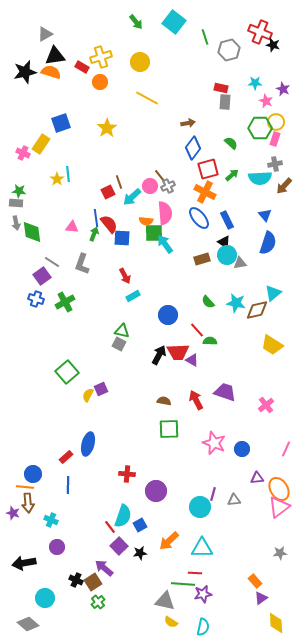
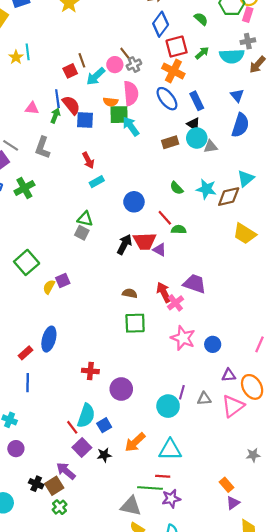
pink cross: (266, 405) -> (175, 303), moved
pink triangle: (279, 507) -> (233, 406), moved

